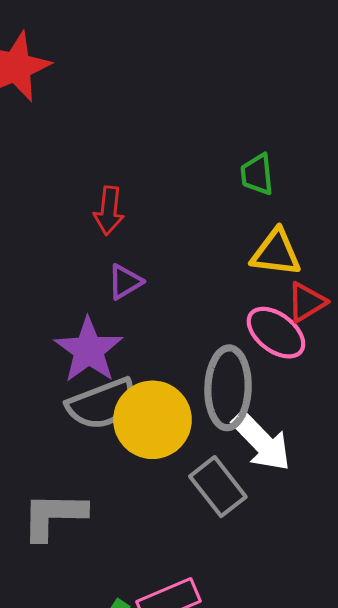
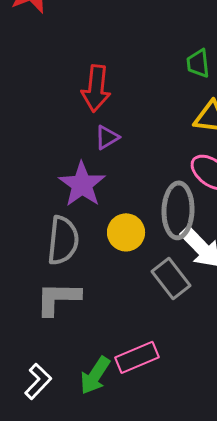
red arrow: (109, 211) -> (96, 88), size x1.4
gray semicircle: (102, 404) -> (63, 240), moved, turned -63
yellow circle: (152, 420) -> (126, 232), size x0.7

